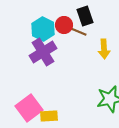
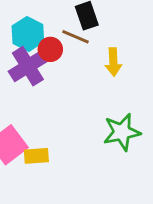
red circle: (64, 25) -> (50, 49), moved

